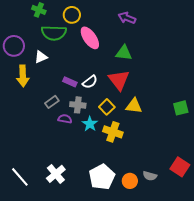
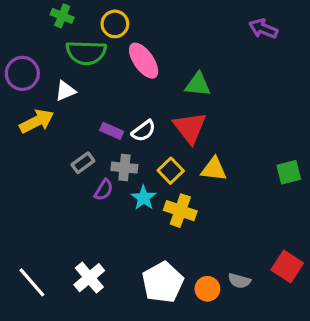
purple arrow: (127, 18) -> (263, 29), moved
yellow arrow: (23, 76) -> (37, 121), turned -115
purple semicircle: (65, 119) -> (104, 190), turned 112

